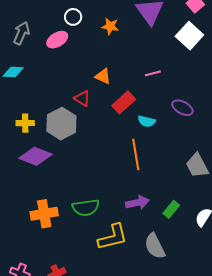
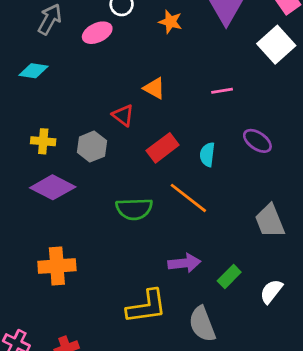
red rectangle: (124, 102) -> (163, 148), moved
cyan semicircle: (147, 121) -> (207, 155), turned 78
gray hexagon: (61, 124) -> (92, 147), size x0.7
orange line: (136, 154) -> (188, 198), turned -48
green semicircle: (86, 208) -> (134, 209), moved

